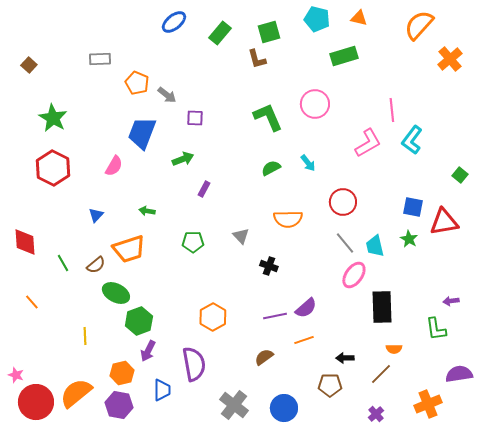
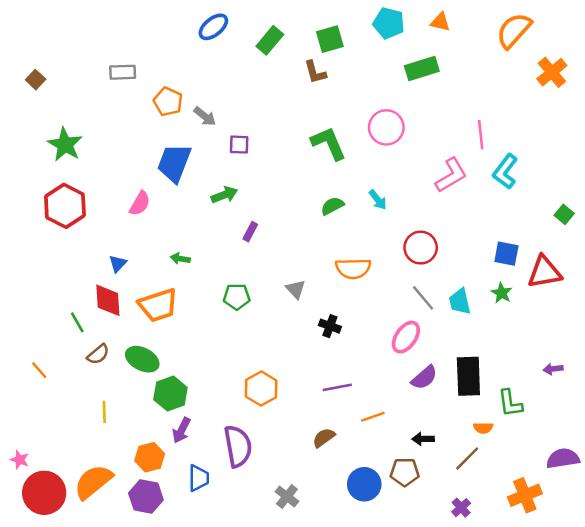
red diamond: (25, 242) -> (108, 300), moved
brown semicircle: (96, 265) -> (98, 354), moved
pink ellipse: (354, 275) -> (406, 337), moved
purple semicircle: (306, 308) -> (424, 378), moved
green L-shape: (436, 329) -> (510, 403), moved
gray cross: (234, 405) -> (287, 496), size x0.7
blue circle: (284, 408) -> (364, 484), moved

